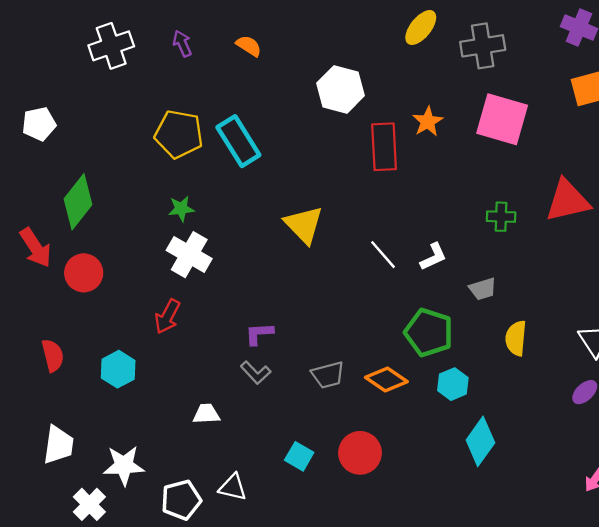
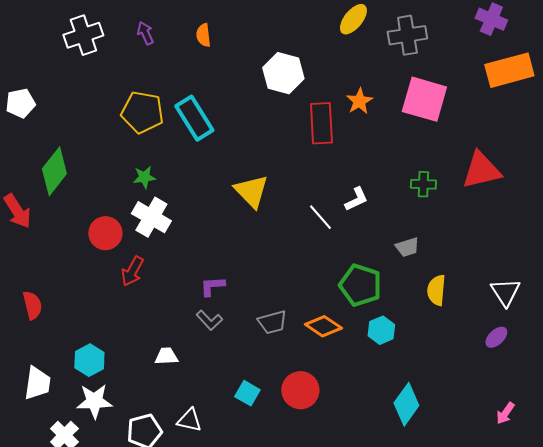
orange semicircle: (249, 46) -> (203, 35), turned -130
white L-shape: (433, 257) -> (356, 199), moved
red circle: (84, 273) -> (105, 233), moved
cyan hexagon: (118, 369) -> (89, 360), moved
cyan diamond: (480, 441) -> (406, 404), moved

